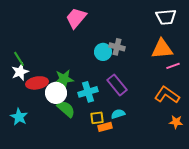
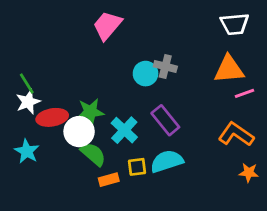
cyan cross: (88, 92) -> (124, 130), turned -30
cyan semicircle: (118, 114) -> (167, 161), size x1.6
cyan star: (19, 117) -> (27, 151), moved
orange rectangle: (105, 127) -> (109, 180), moved

